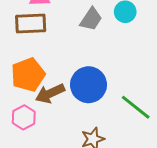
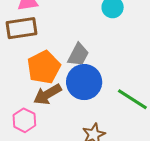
gray trapezoid: (91, 19) -> (78, 55), moved
orange pentagon: (28, 75) -> (44, 67), moved

